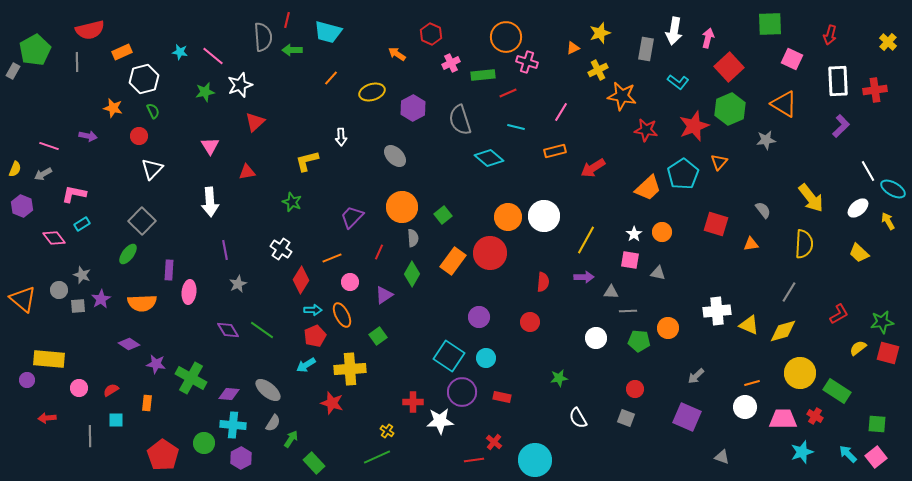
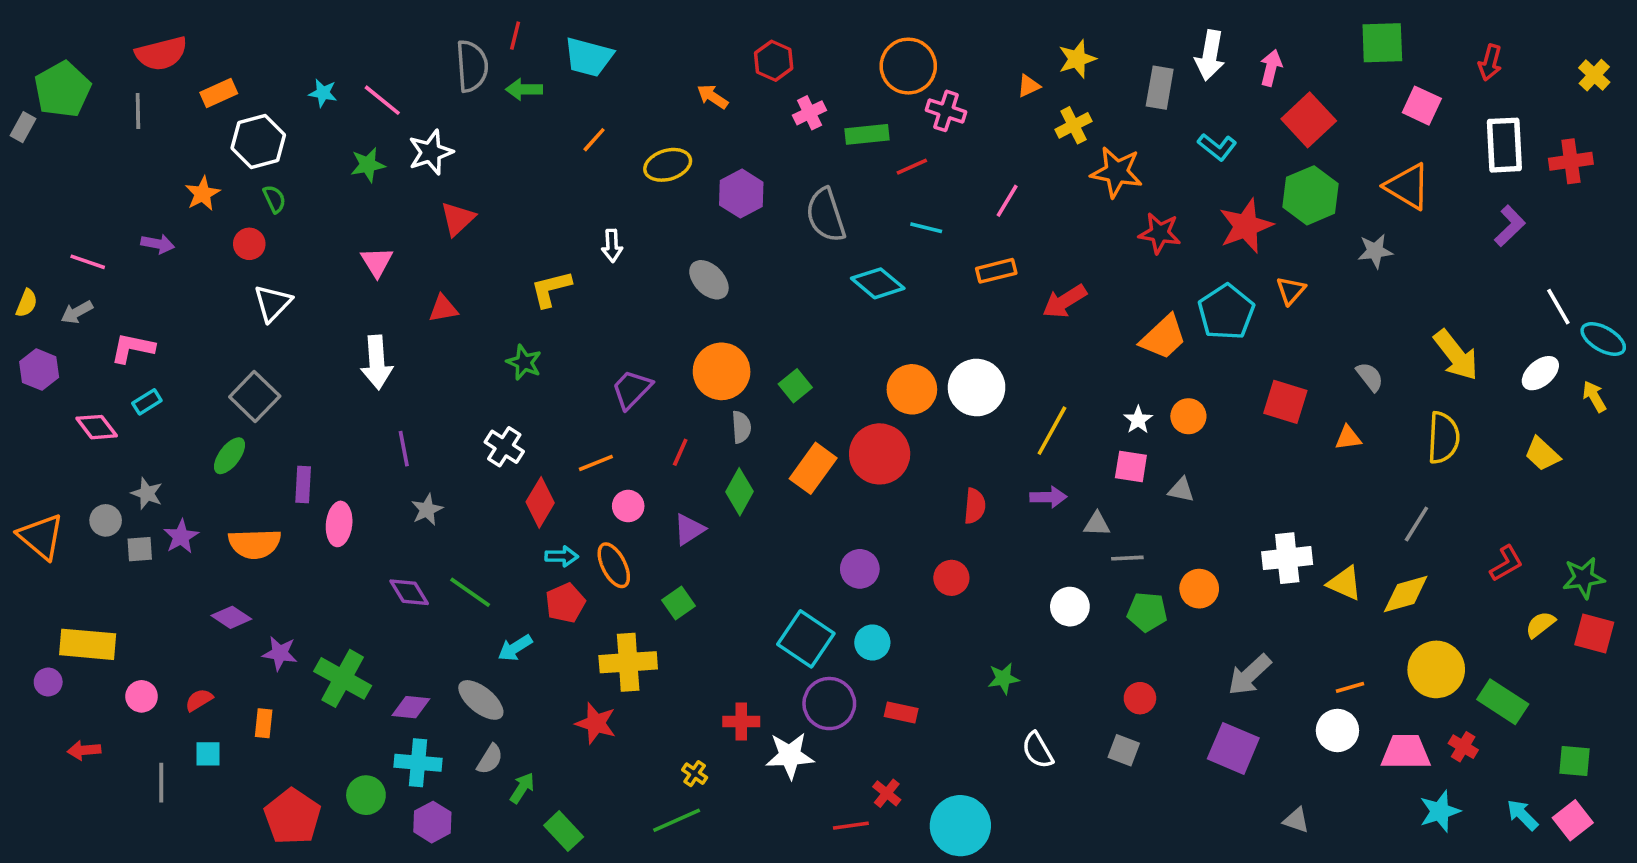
orange star: (113, 108) -> (203, 194), turned 30
cyan arrow: (306, 365) -> (515, 648), moved
gray arrow: (696, 376) -> (1249, 675), size x1.5

